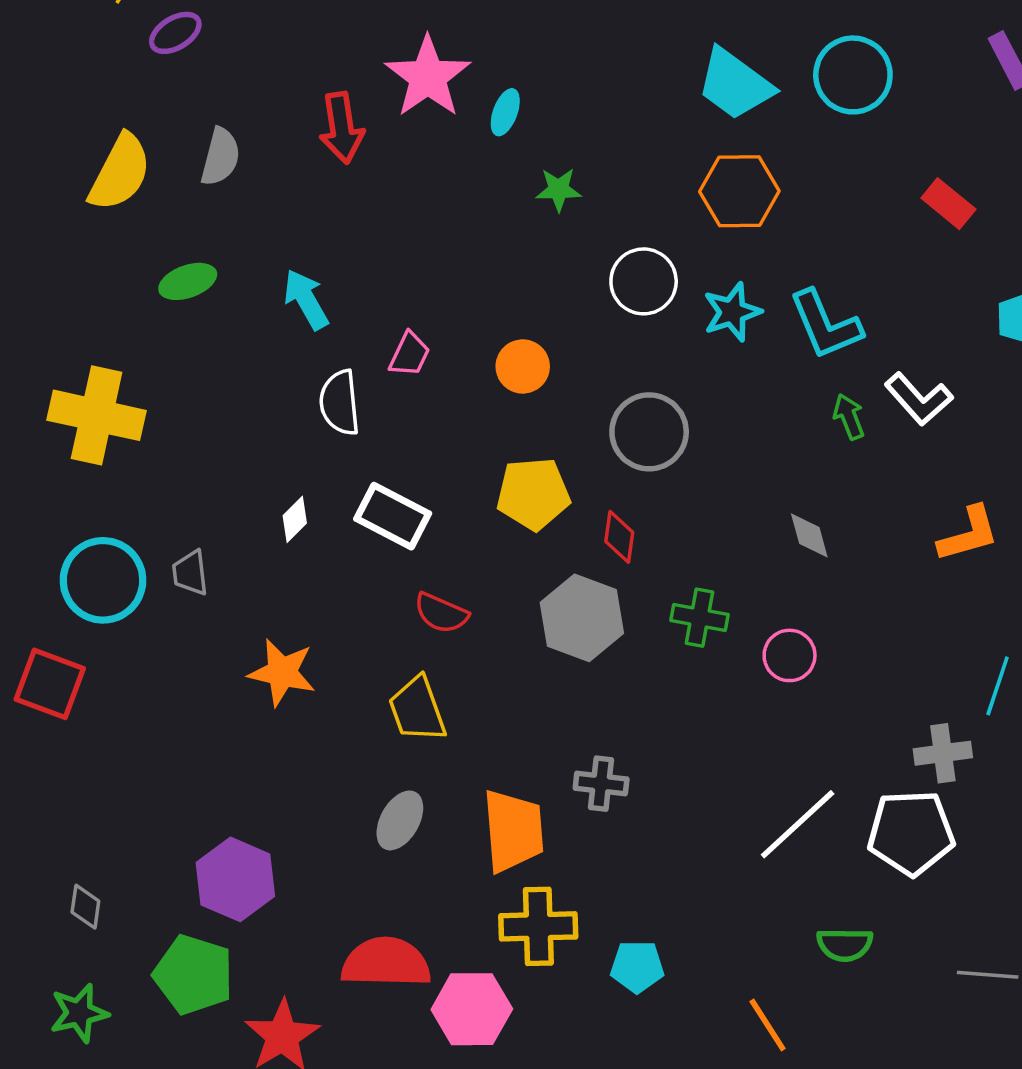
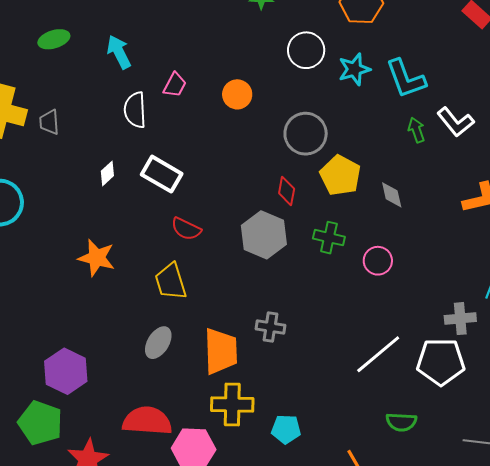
yellow pentagon: (533, 494) -> (340, 175), moved, turned 30
gray trapezoid: (190, 573) -> (49, 122), moved

